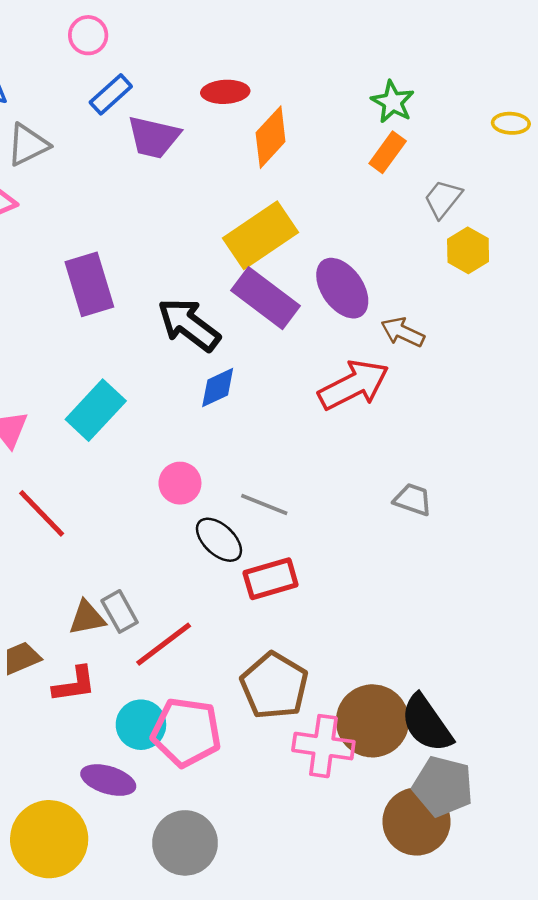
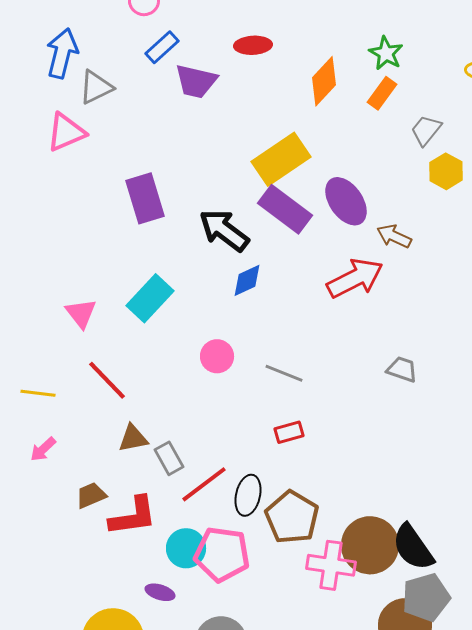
orange diamond: (271, 137) -> (324, 81), moved
black ellipse: (219, 540) -> (248, 495), moved, turned 60
red rectangle: (271, 579) -> (289, 432), size x0.7
brown triangle: (87, 618) -> (133, 438), moved
red L-shape: (74, 684) -> (133, 516), size x1.4
purple ellipse: (108, 780) -> (160, 592), size x0.7
gray pentagon: (443, 786) -> (426, 597), turned -30

